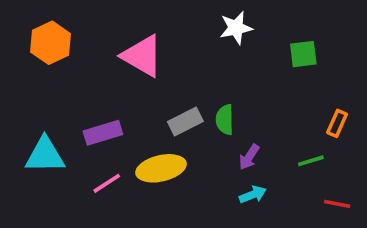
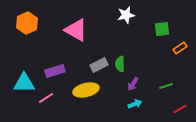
orange rectangle: (337, 123) -> (180, 48), moved, turned 32
pink line: (107, 183) -> (46, 98), moved
red line: (337, 204) -> (180, 109), turned -40

